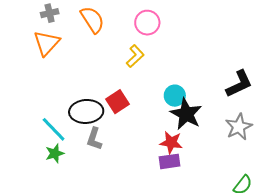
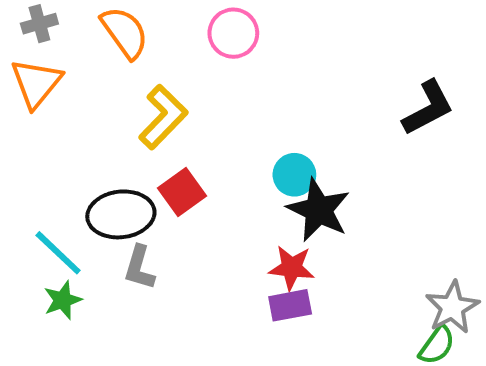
yellow L-shape: (135, 56) -> (163, 117), moved, size x1.4
black L-shape: (239, 84) -> (428, 108), moved
gray star: (239, 127) -> (452, 307), moved

